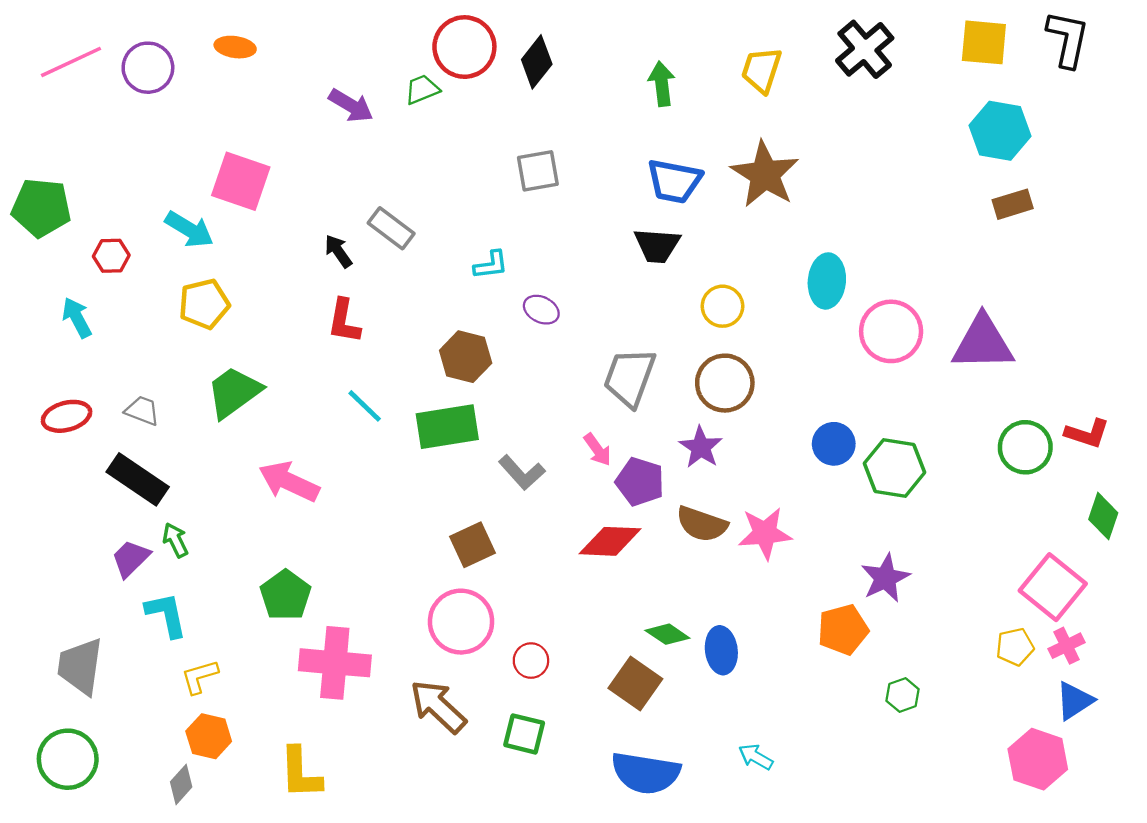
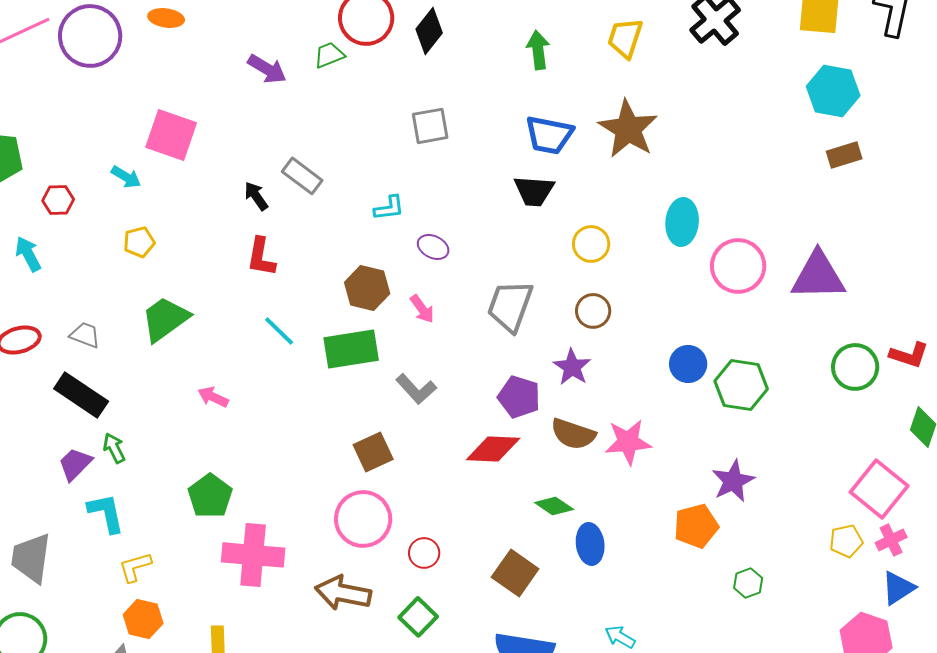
purple circle: (148, 68) -> (90, 36), size x1.4
cyan arrow: (189, 229) -> (126, 177), size x0.7
yellow pentagon: (204, 304) -> (139, 242), size x0.7
brown circle: (725, 383) -> (593, 311), size x0.7
pink arrow: (597, 450) -> (422, 309), moved
pink arrow: (289, 482) -> (213, 397), size x0.6
green diamond: (667, 634) -> (554, 506), moved
brown arrow: (438, 706) -> (343, 593), turned -32
green square: (524, 734) -> (418, 617), turned 30

